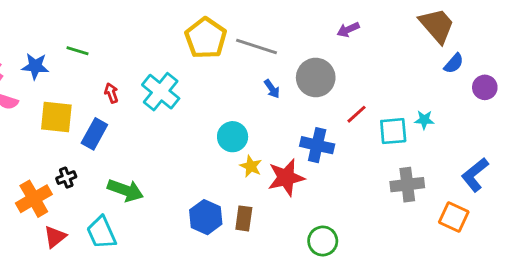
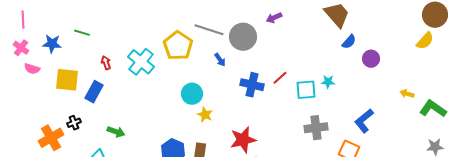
yellow pentagon: (206, 38) -> (178, 46), moved
gray circle: (316, 78) -> (243, 37), moved
blue cross: (317, 145) -> (252, 85), moved
red star: (286, 178) -> (243, 140), moved
green arrow: (125, 190) -> (116, 132), size x0.7

